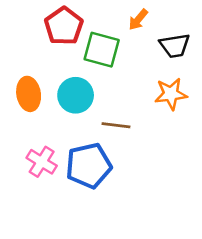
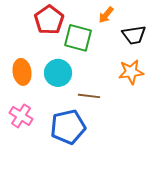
pink cross: (42, 162) -> (21, 116), moved

